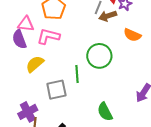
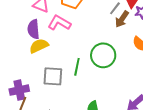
brown arrow: (108, 16) -> (122, 19), turned -54
purple semicircle: (19, 39) -> (33, 29), moved

